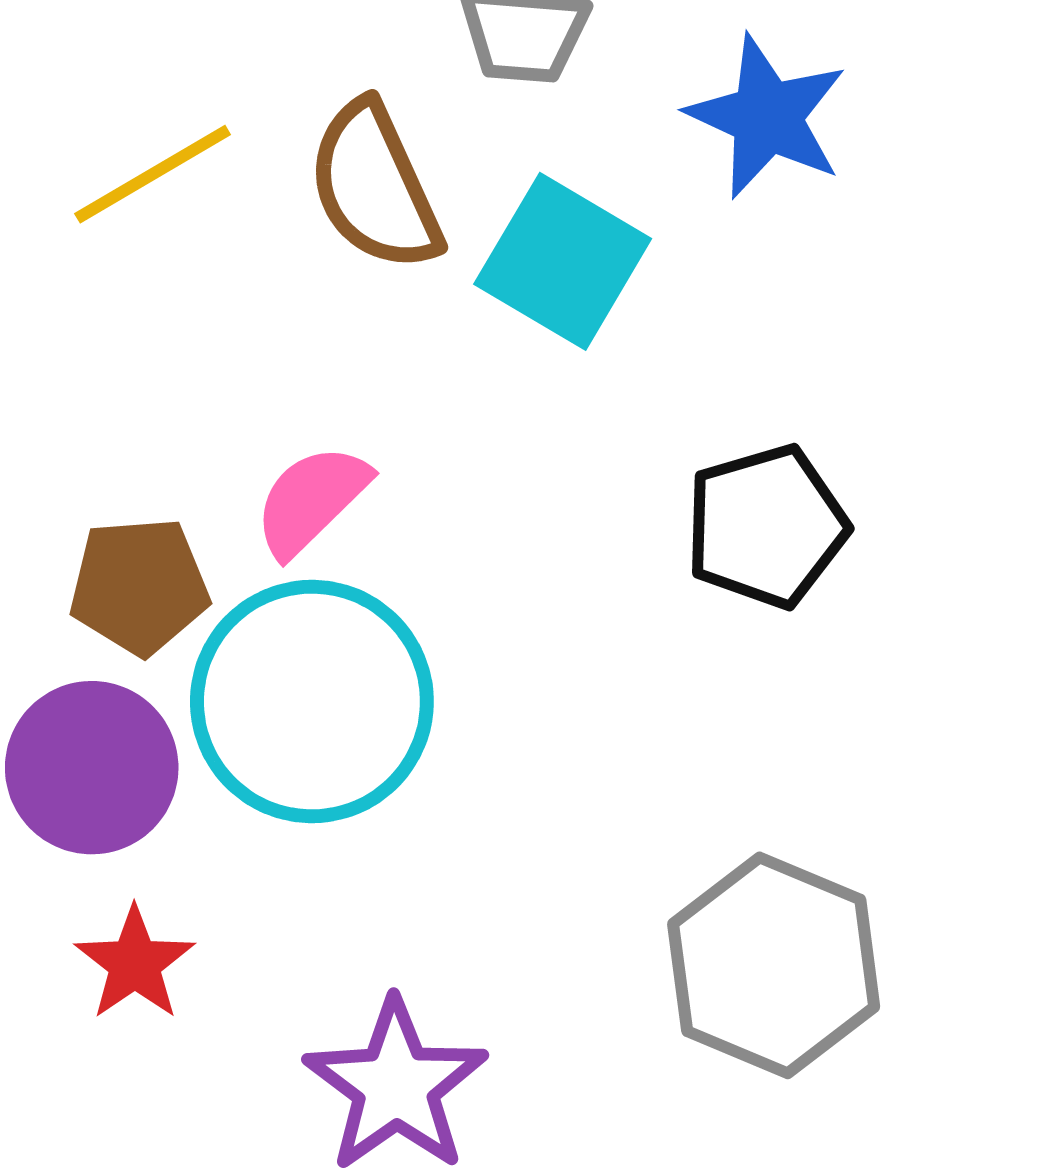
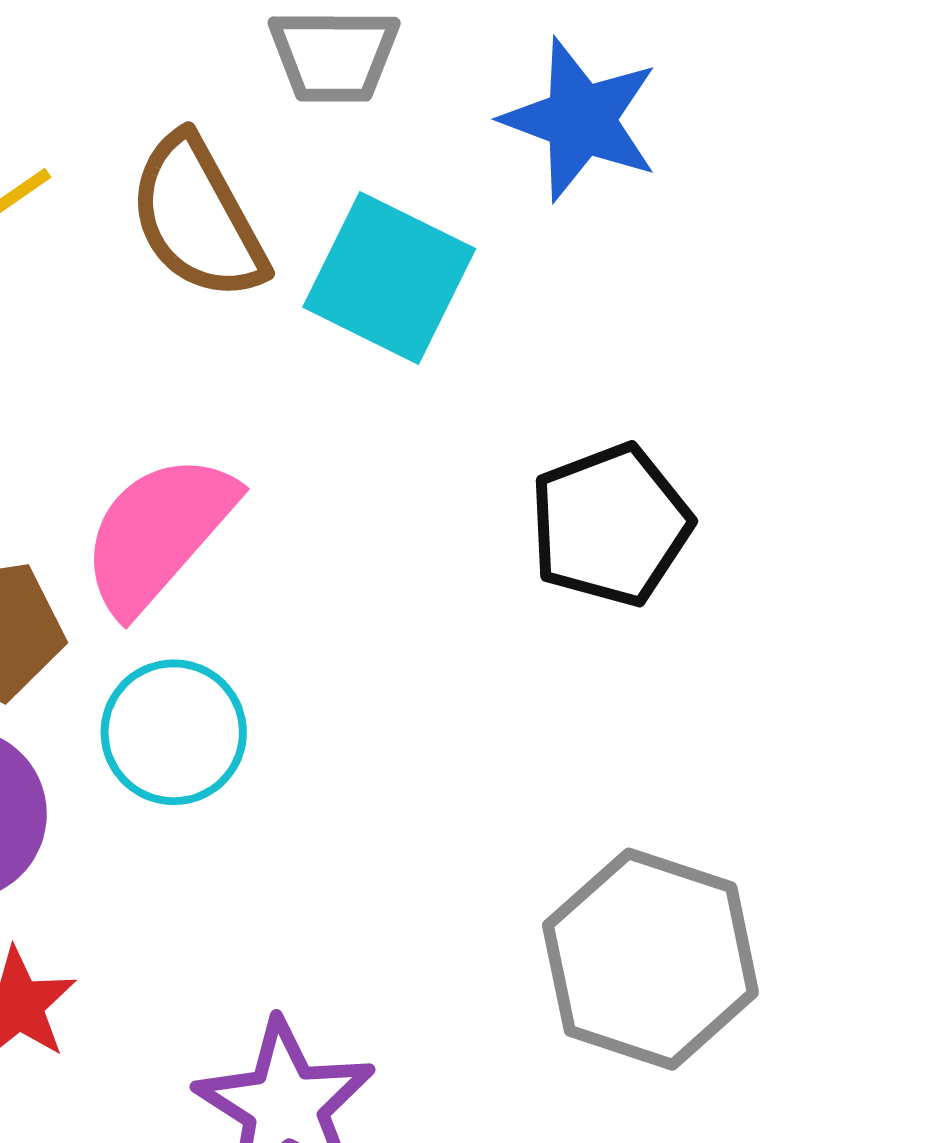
pink semicircle: (311, 500) -> (158, 533), size x1.4
cyan circle: (312, 702) -> (174, 732), size x0.6

